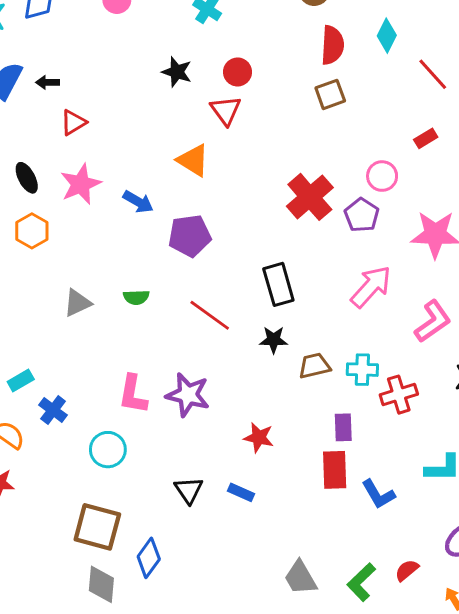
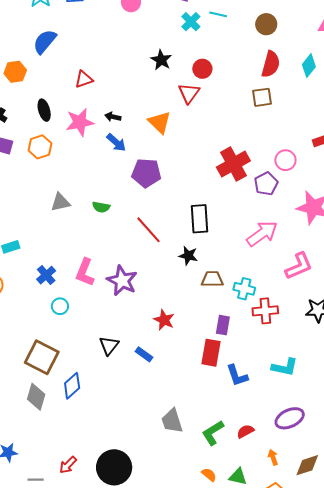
black arrow: (47, 82) -> (113, 117), moved
blue cross: (53, 410) -> (46, 275), moved
cyan circle: (108, 450) -> (60, 306), size x0.7

